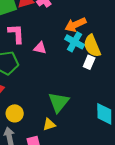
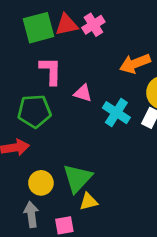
cyan cross: (75, 42) -> (116, 113), moved
green triangle: (59, 102) -> (77, 178), moved

